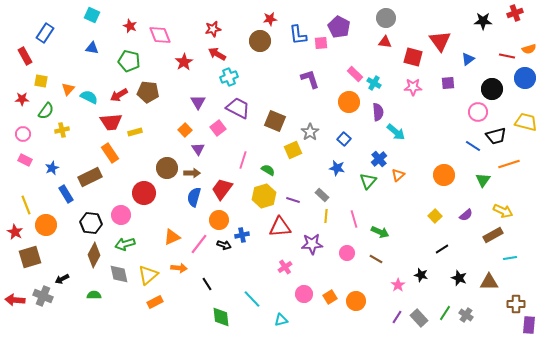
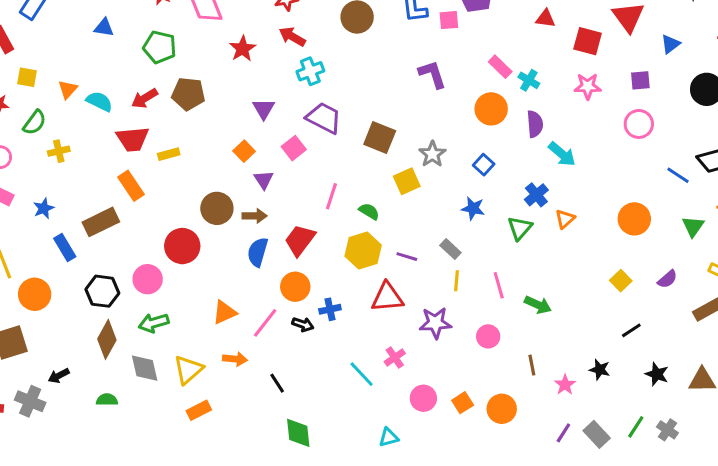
pink circle: (478, 112) -> (639, 124), moved
brown line: (376, 259) -> (532, 365), moved, turned 48
cyan line: (252, 299) -> (362, 374), moved

